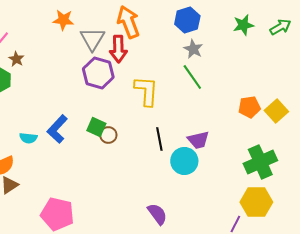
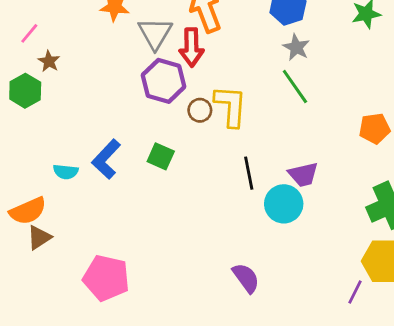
brown circle: (108, 135) -> (200, 110), moved

